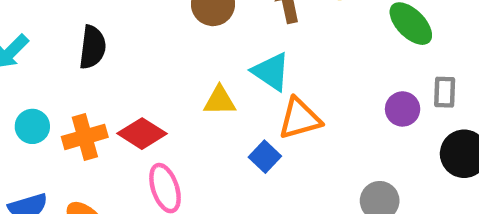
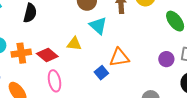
cyan triangle: (271, 72) -> (98, 26), moved
yellow triangle: (220, 101) -> (74, 44), moved

